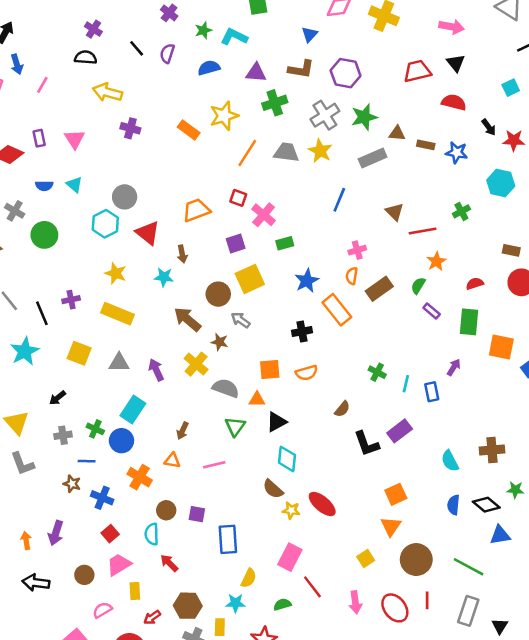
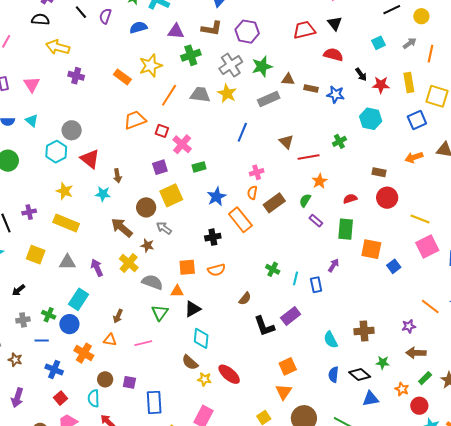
orange trapezoid: (196, 210) -> (135, 120), moved
brown star: (72, 484) -> (15, 360), moved

